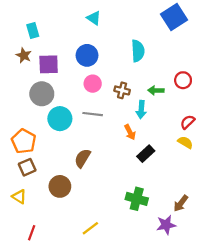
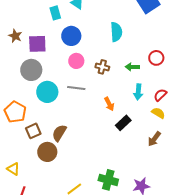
cyan rectangle: (33, 31) -> (55, 13), moved
cyan arrow: (141, 110) -> (138, 92), moved
brown semicircle: (82, 158) -> (59, 133), moved
brown square: (27, 167) -> (33, 131), moved
yellow triangle: (19, 197) -> (13, 169), moved
green cross: (137, 199) -> (108, 180), moved
brown arrow: (181, 203) -> (154, 139), moved

